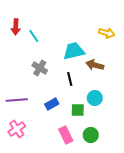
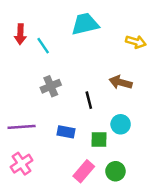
cyan trapezoid: (74, 51) -> (85, 24), moved
gray cross: (40, 68) -> (51, 86), turned 35
blue rectangle: (52, 104) -> (66, 132), turned 40
pink rectangle: (66, 135) -> (84, 171), turned 66

